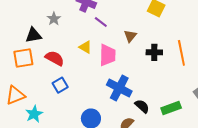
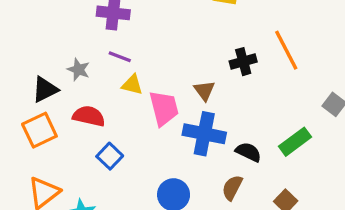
gray star: (54, 19) -> (79, 70), moved
purple line: (101, 22) -> (120, 57), moved
brown triangle: (130, 36) -> (204, 91), moved
pink trapezoid: (107, 55) -> (164, 108), moved

